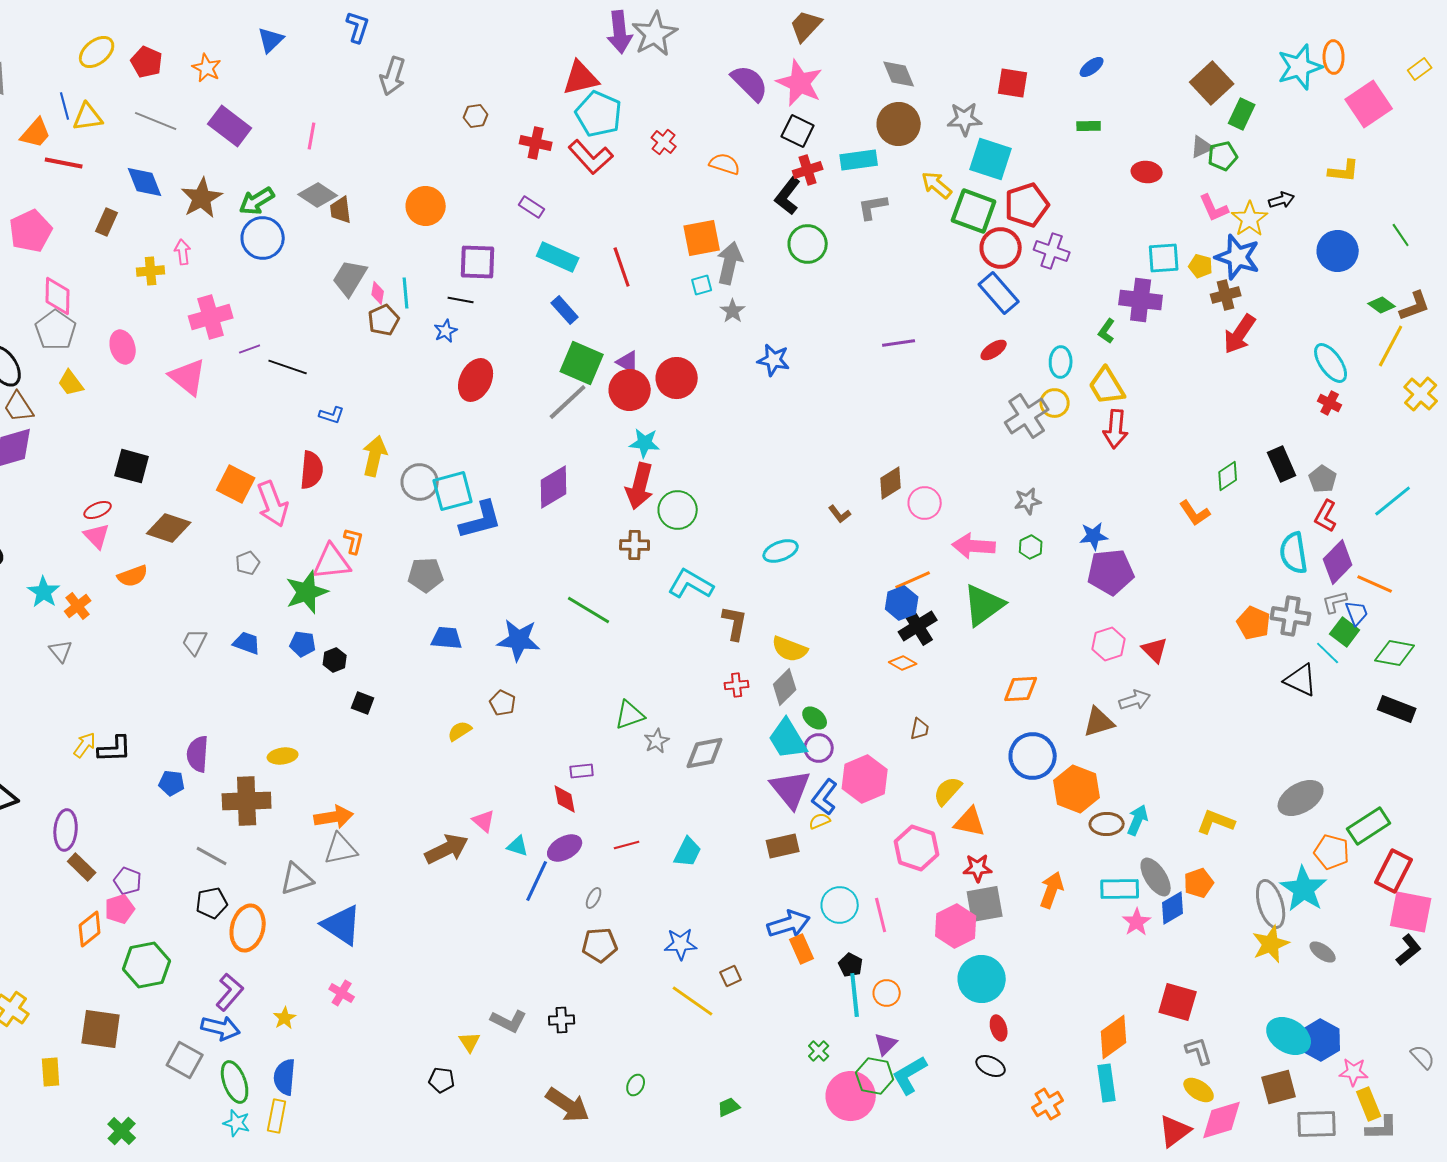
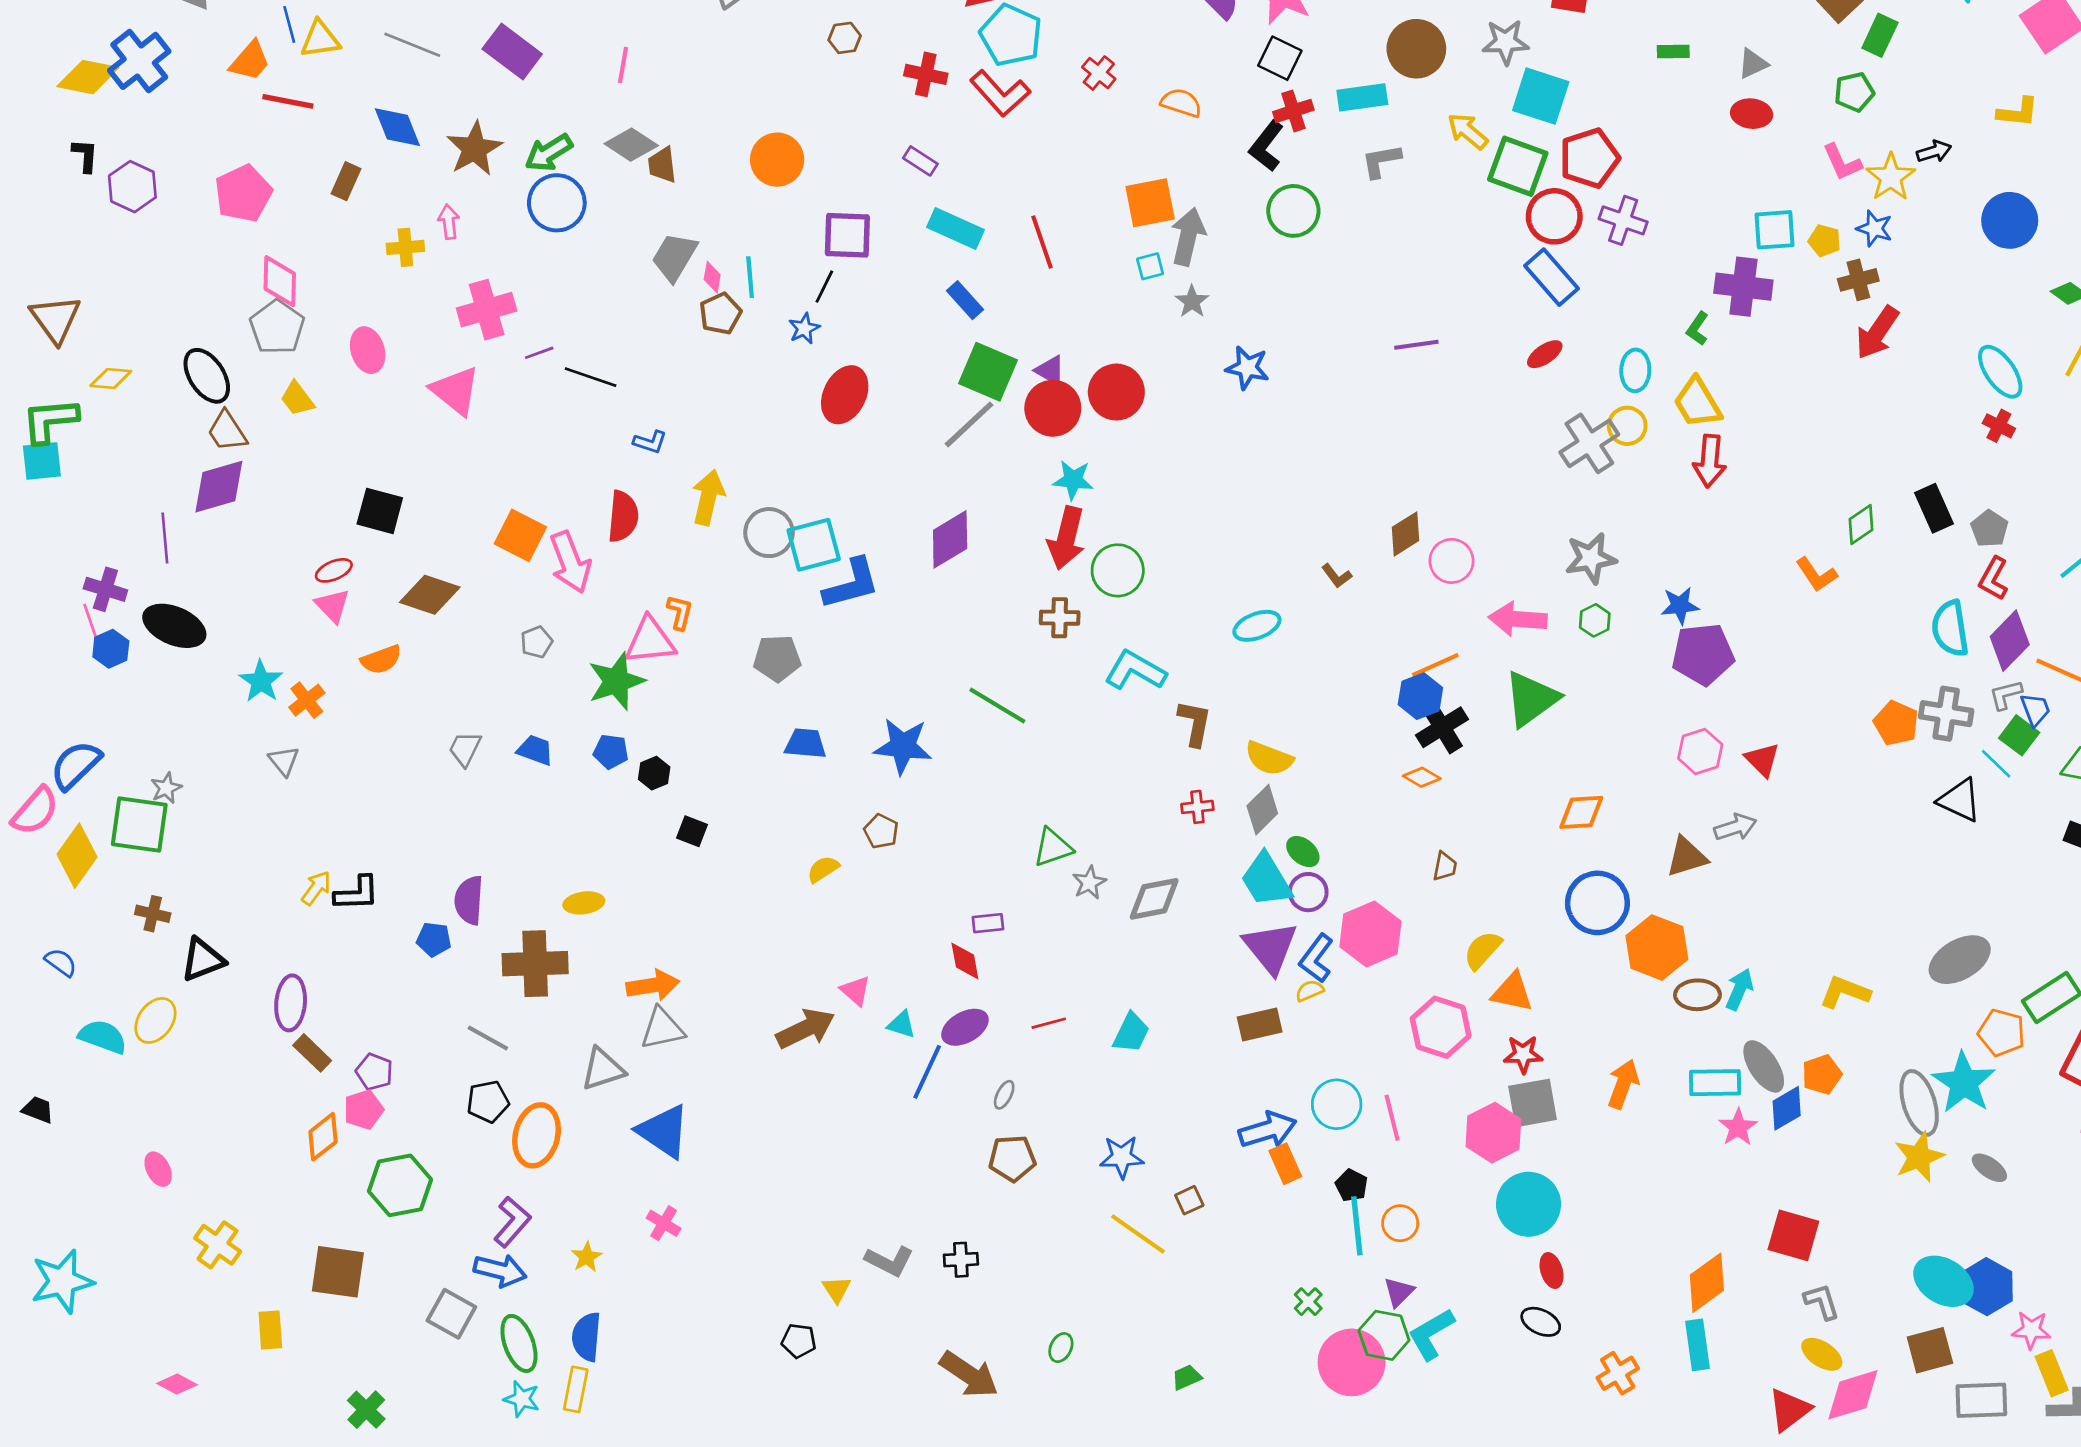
gray triangle: (1202, 147) -> (1753, 64), moved
blue star: (1238, 257) -> (1875, 228), size x0.6
black line: (461, 300) -> (824, 287), turned -75
gray star: (1028, 501) -> (1591, 558), size x1.4

